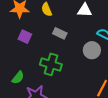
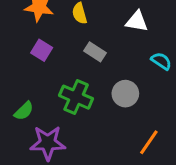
gray circle: (92, 50) -> (125, 94), moved

